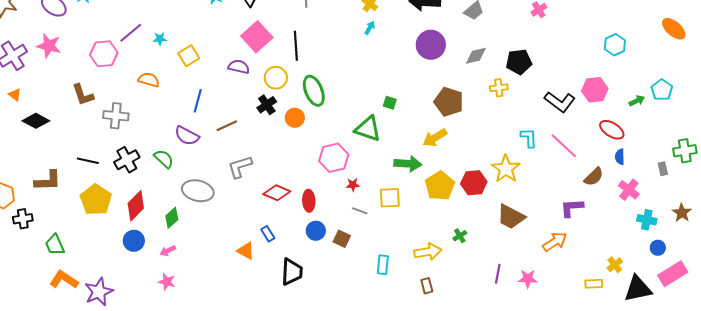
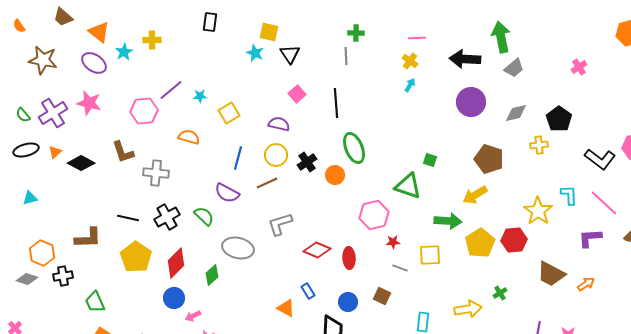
pink square: (257, 37) -> (297, 94), size x0.6
black pentagon: (519, 62) -> (559, 119), turned -30
yellow circle: (276, 78) -> (276, 155), moved
orange triangle: (15, 95) -> (55, 152), turned 40
black diamond: (36, 121) -> (81, 163), moved
yellow star: (506, 169) -> (538, 211), moved
purple L-shape: (572, 208) -> (590, 238), moved
blue circle: (316, 231) -> (348, 302), moved
orange arrow: (555, 242) -> (586, 284), moved, size x0.7
pink arrow: (168, 251) -> (193, 316), moved

